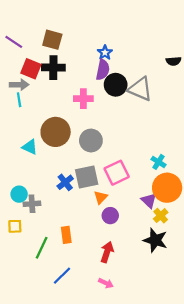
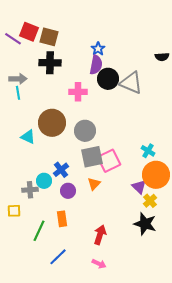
red square: (31, 69) -> (29, 32), moved
gray square: (87, 177) -> (92, 157), moved
cyan circle: (19, 194) -> (44, 181), moved
purple circle: (110, 216) -> (68, 191), moved

